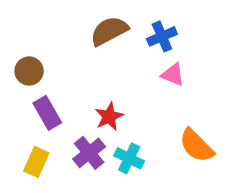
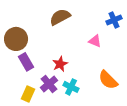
blue cross: (162, 36) -> (114, 20), moved
brown circle: (29, 71) -> (16, 39), size x1.5
yellow rectangle: (36, 162) -> (28, 94), moved

